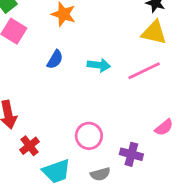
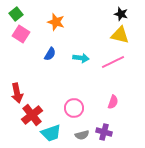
pink semicircle: (164, 127) -> (113, 102), moved, turned -32
red cross: (29, 146) -> (32, 115), size x1.5
purple cross: (131, 154) -> (104, 132), moved

